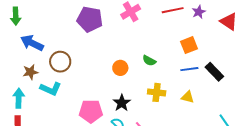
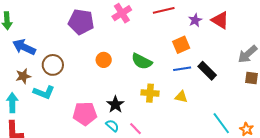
purple star: (199, 12) -> (195, 20), moved
green semicircle: (149, 61) -> (142, 61), size x1.5
orange circle: (120, 68) -> (104, 60), moved

